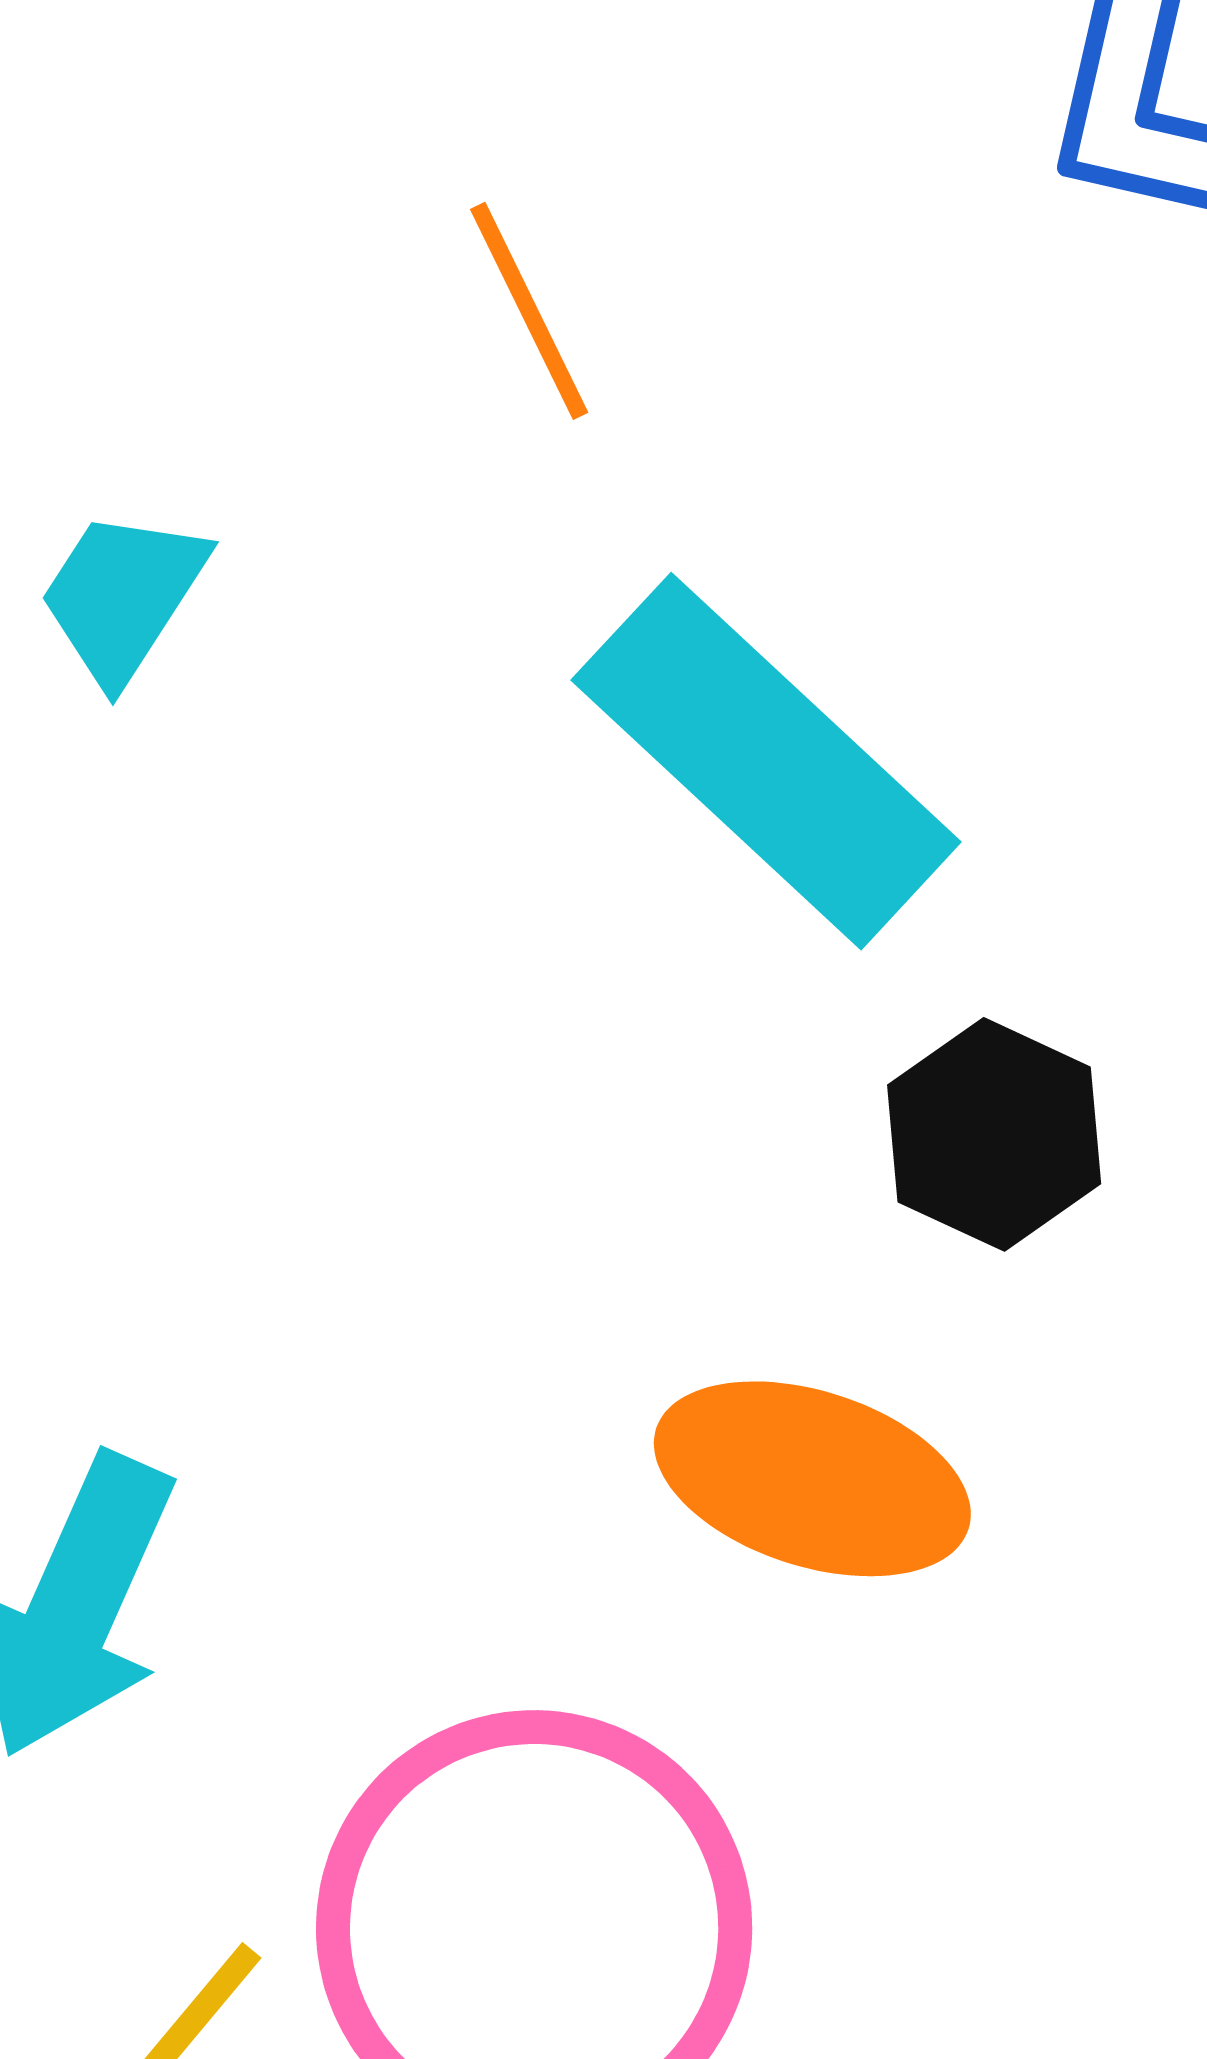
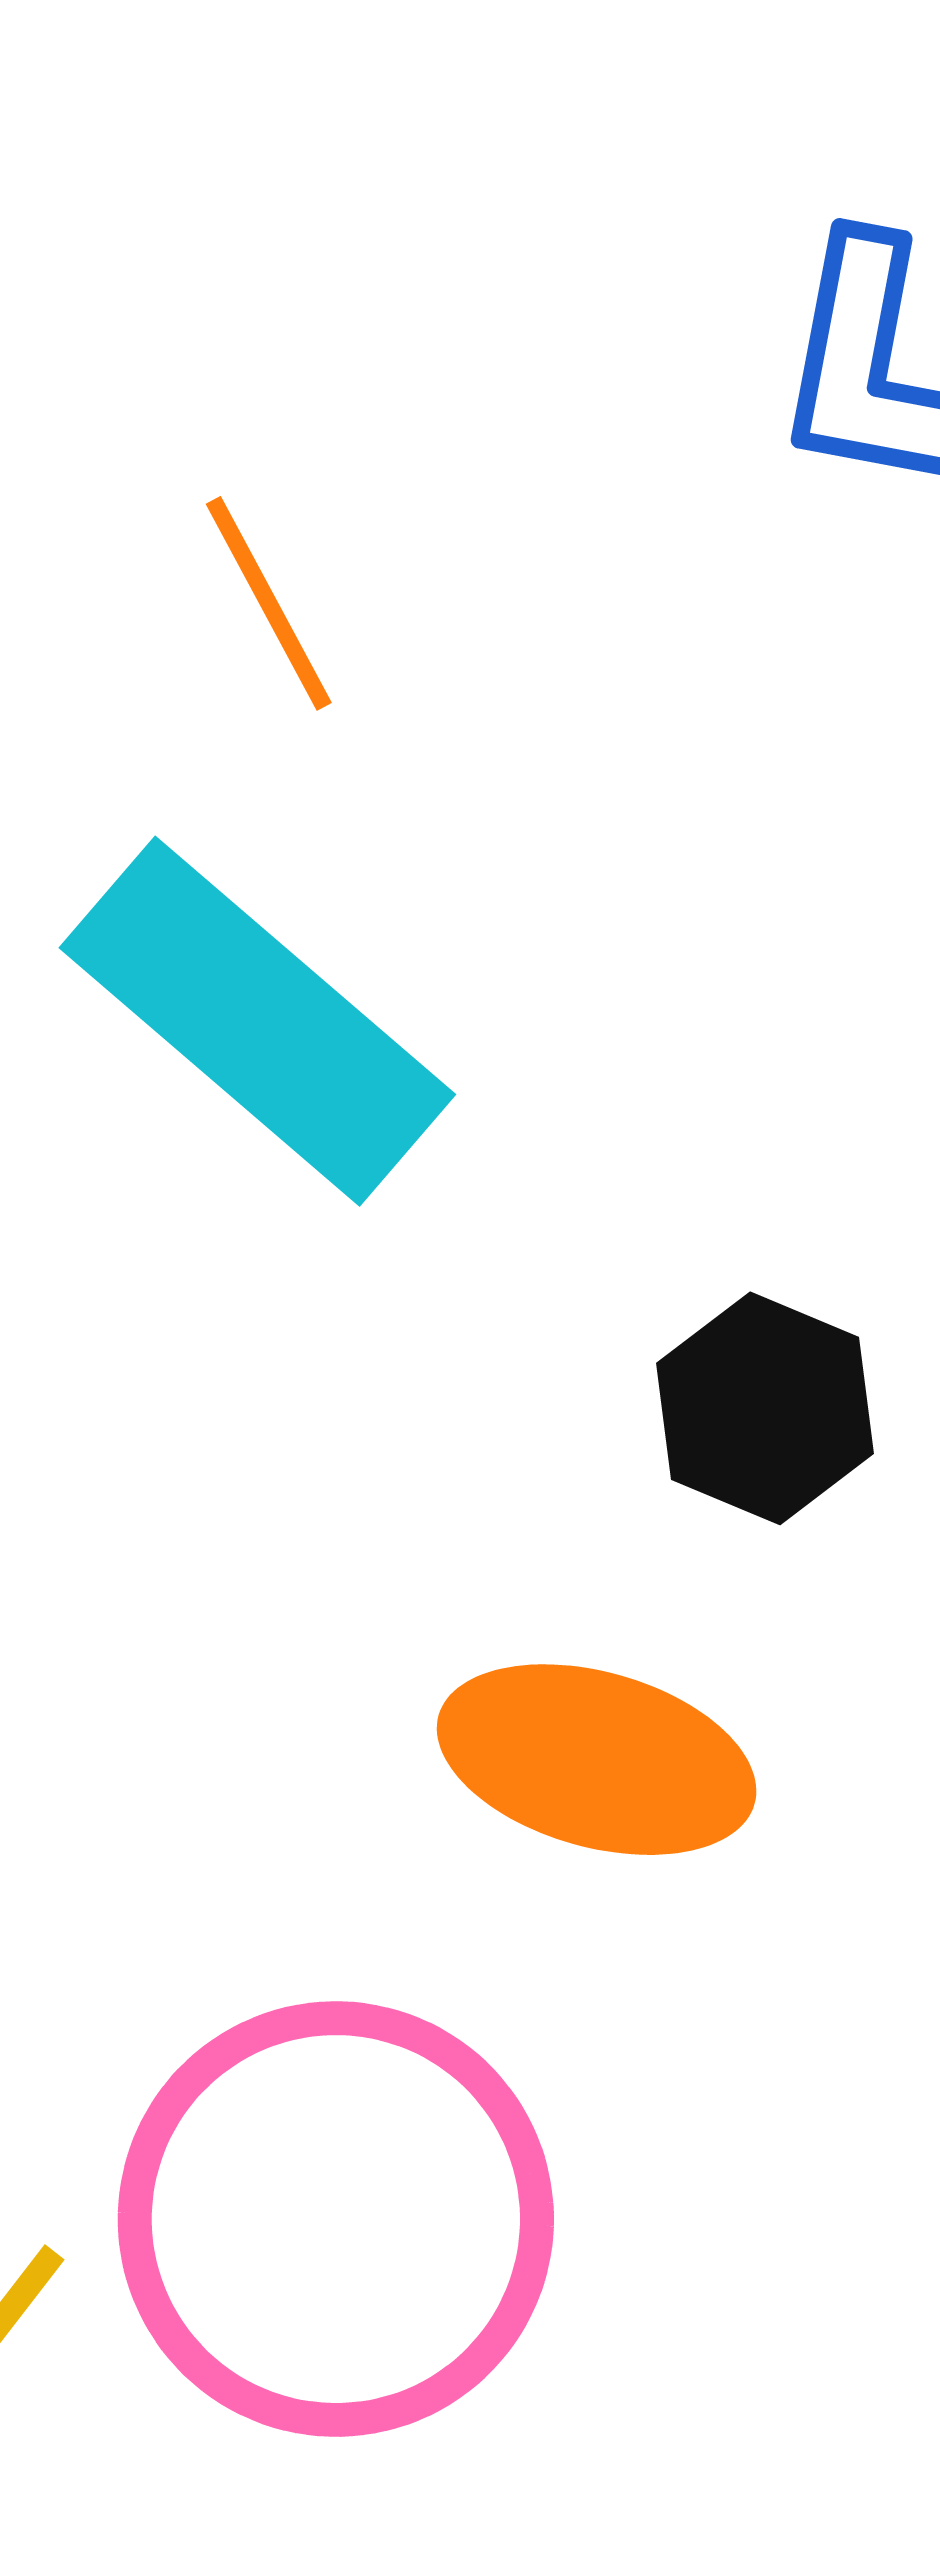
cyan rectangle: (766, 761) -> (257, 1021), moved

